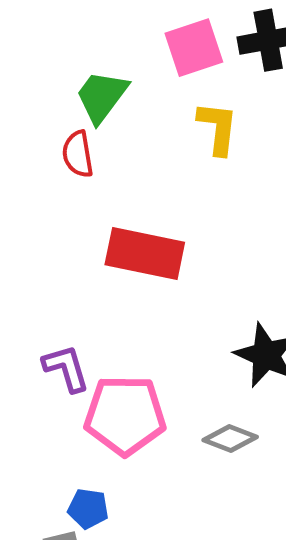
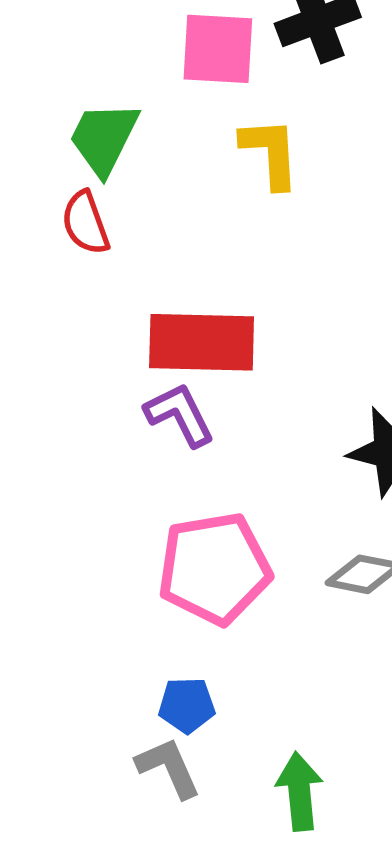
pink square: (194, 48) -> (218, 49), turned 32
purple L-shape: (66, 368) -> (180, 415), moved

